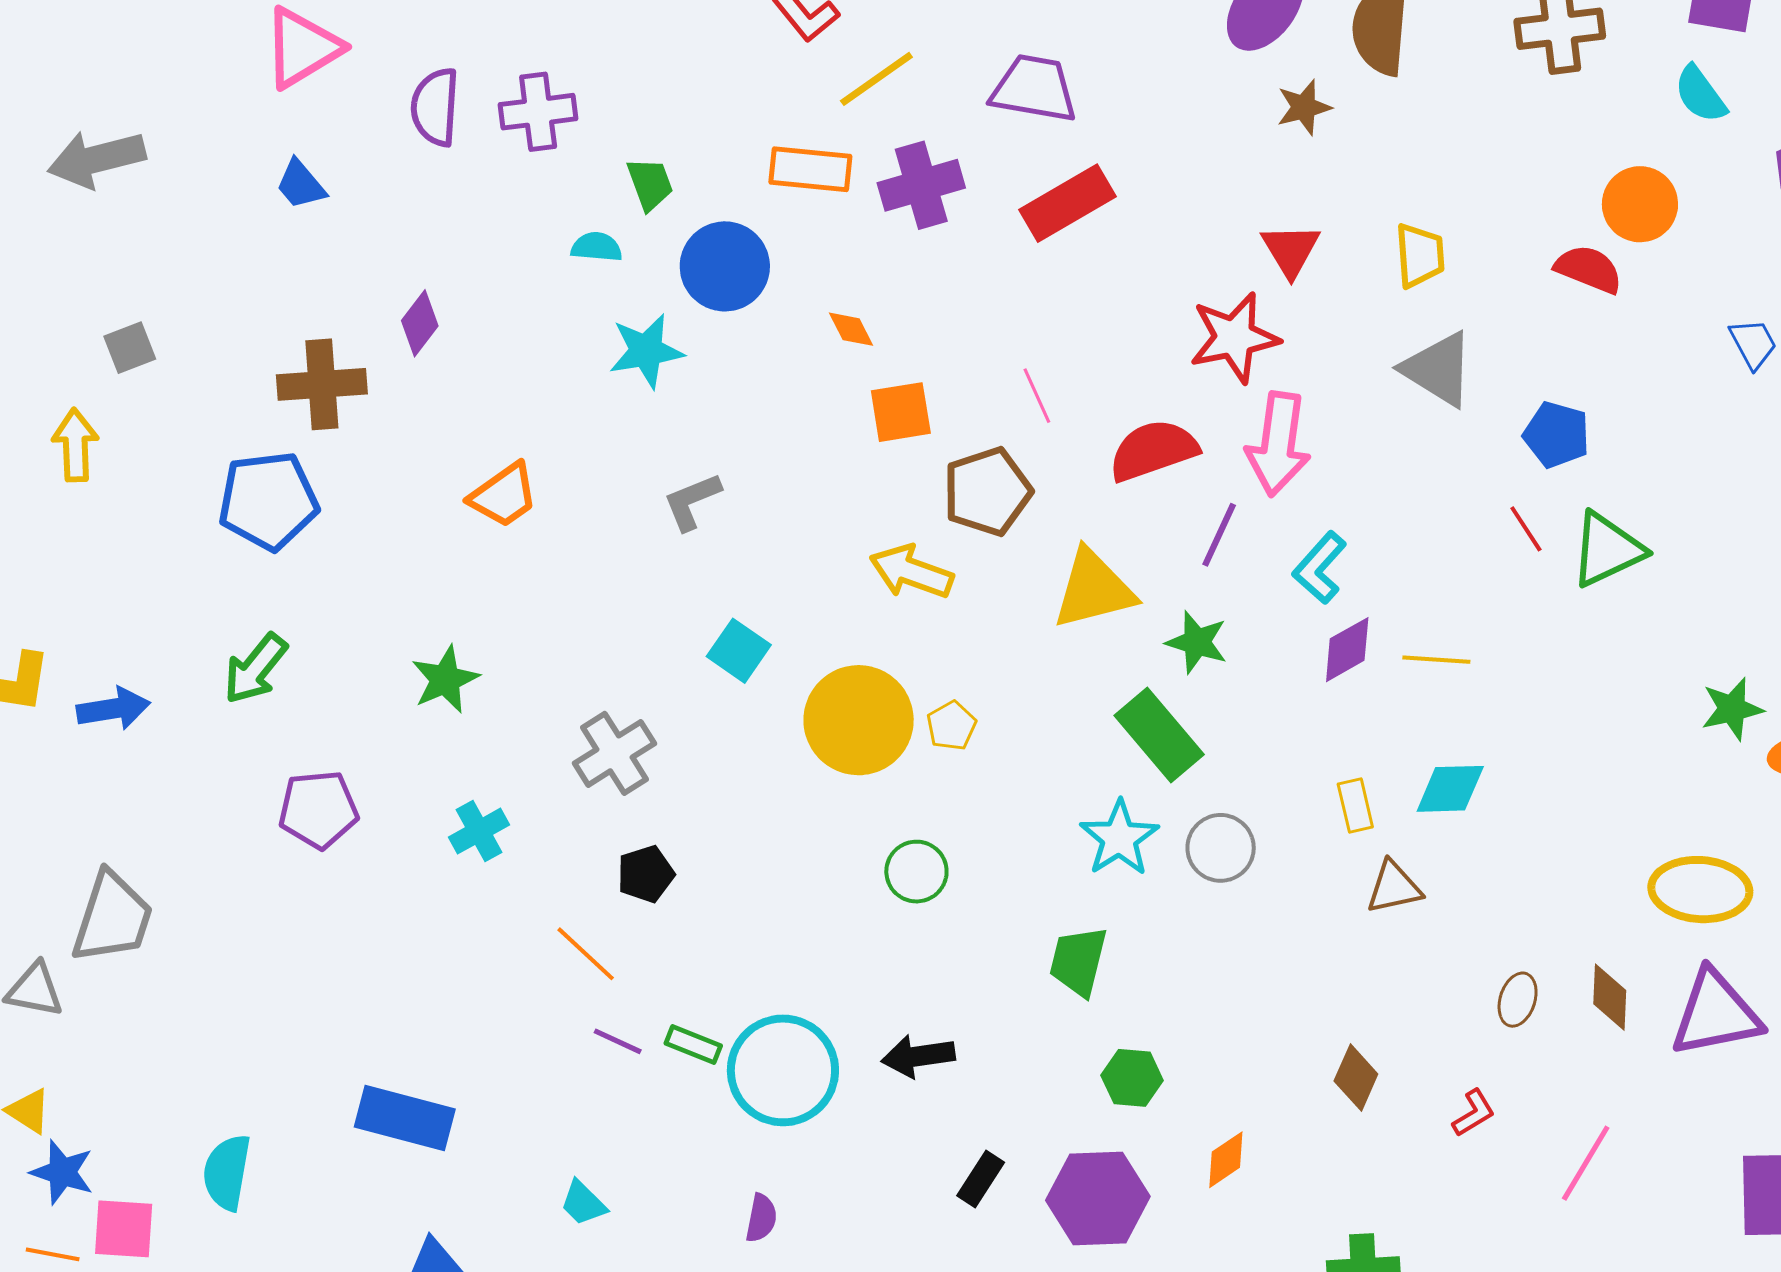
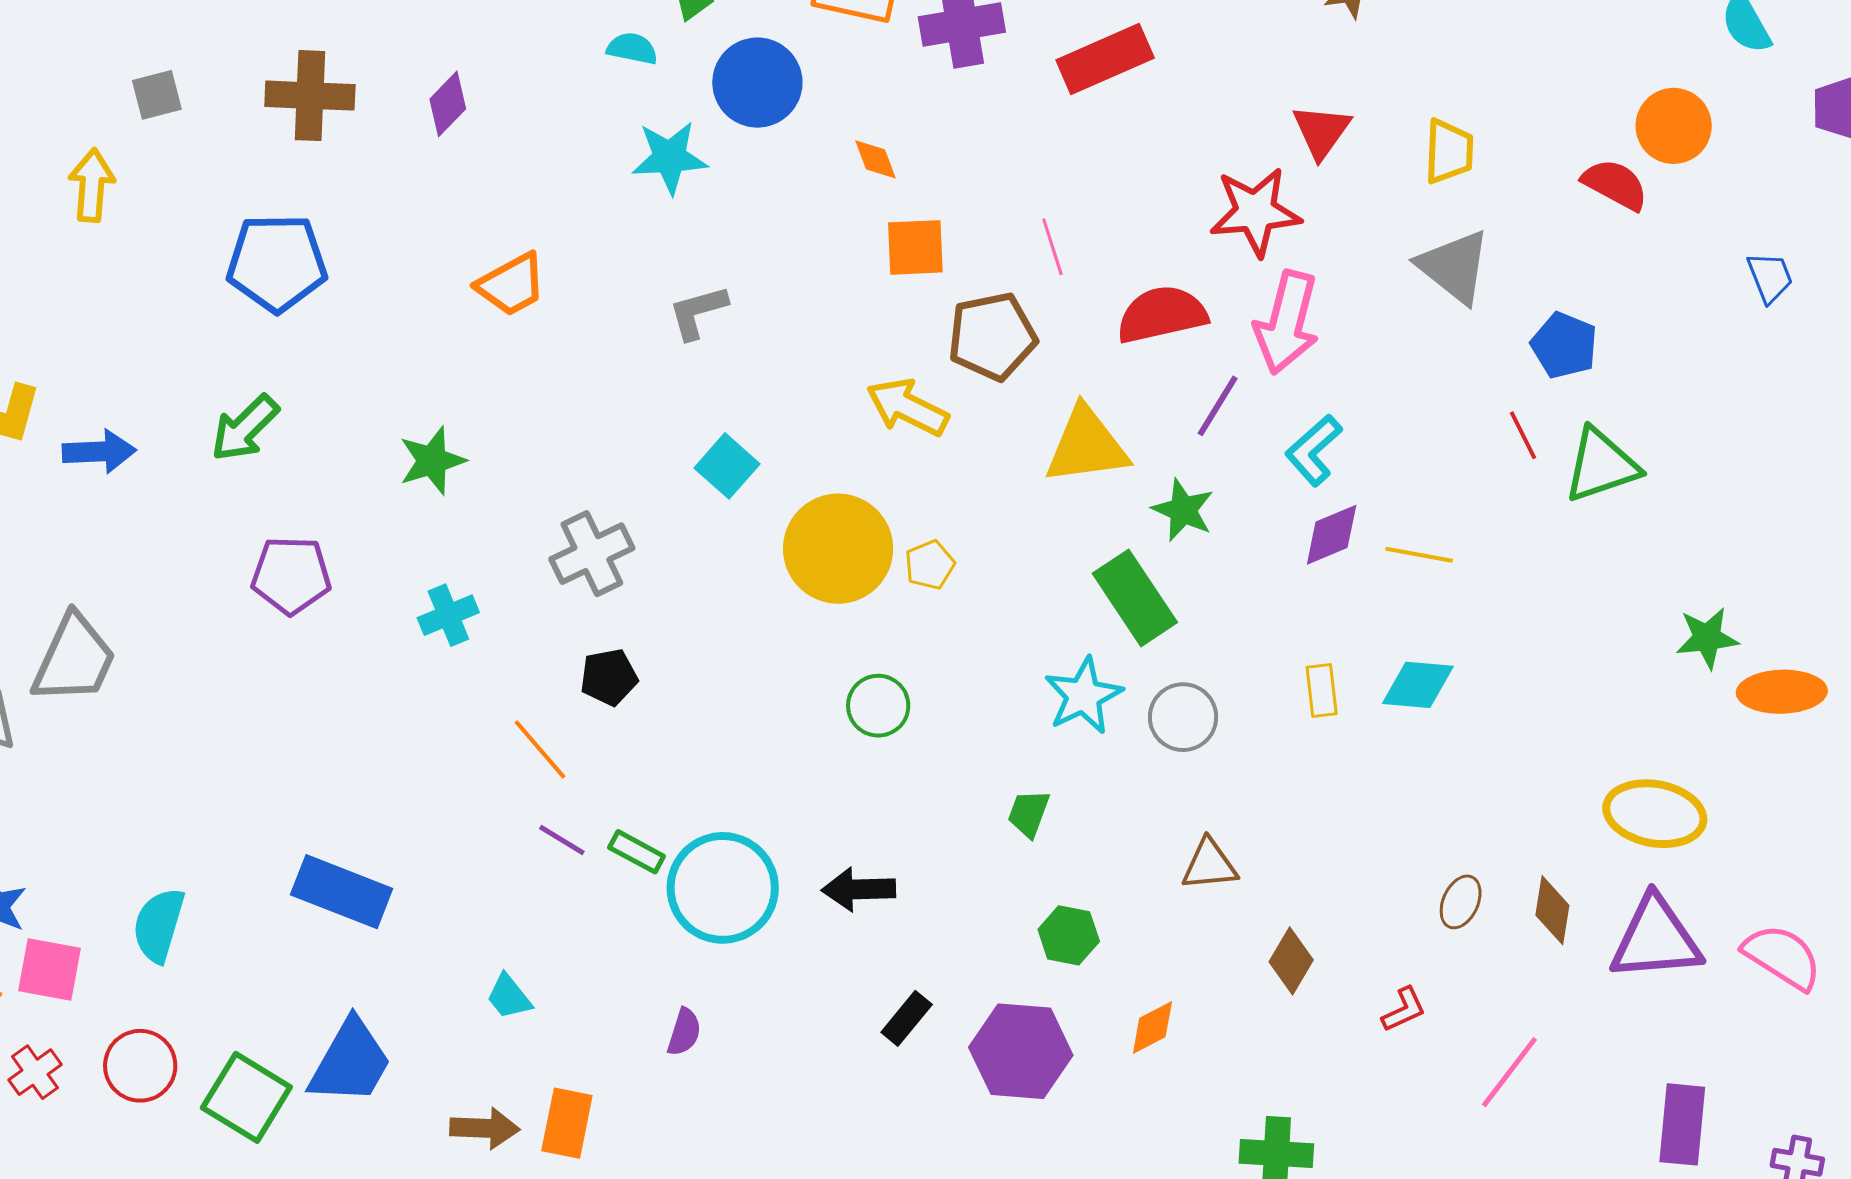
brown cross: (322, 384) -> (310, 96), moved
brown triangle: (1394, 887) -> (1209, 865), moved
green trapezoid: (1078, 961) -> (1029, 813), size x0.7

